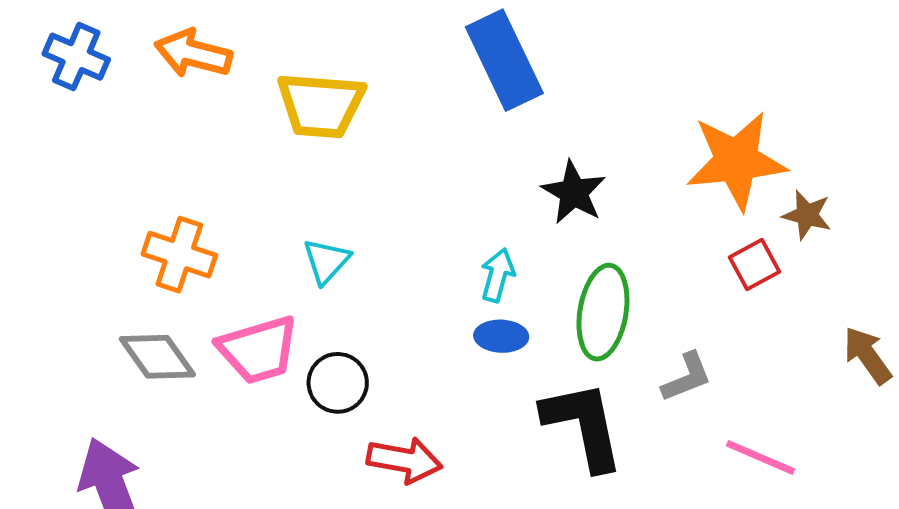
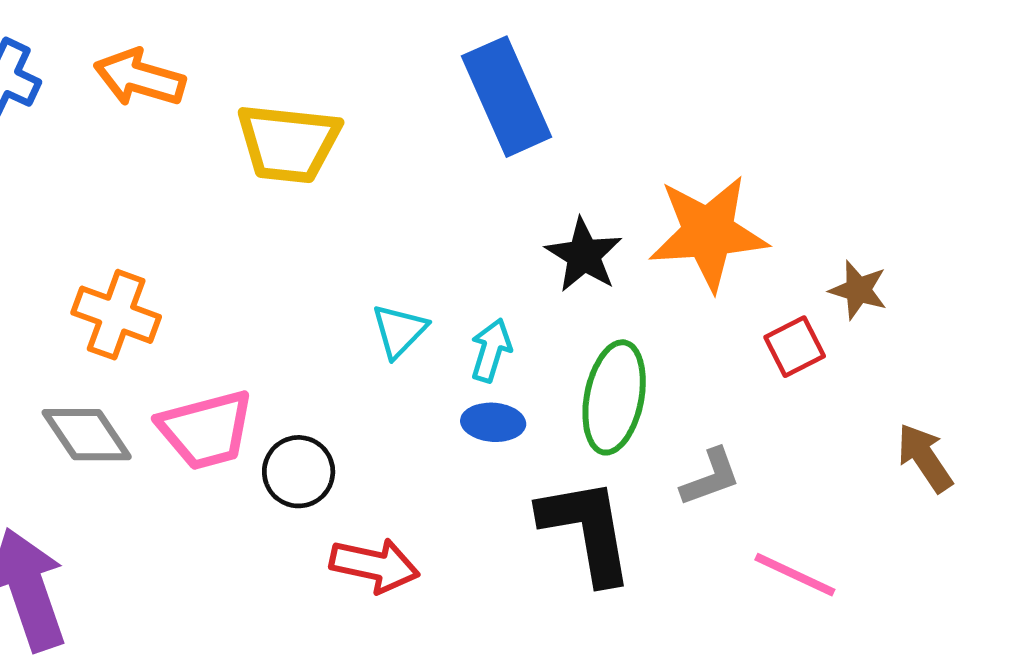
orange star: (736, 161) -> (708, 233), moved
cyan triangle: (326, 261) -> (399, 331), moved

